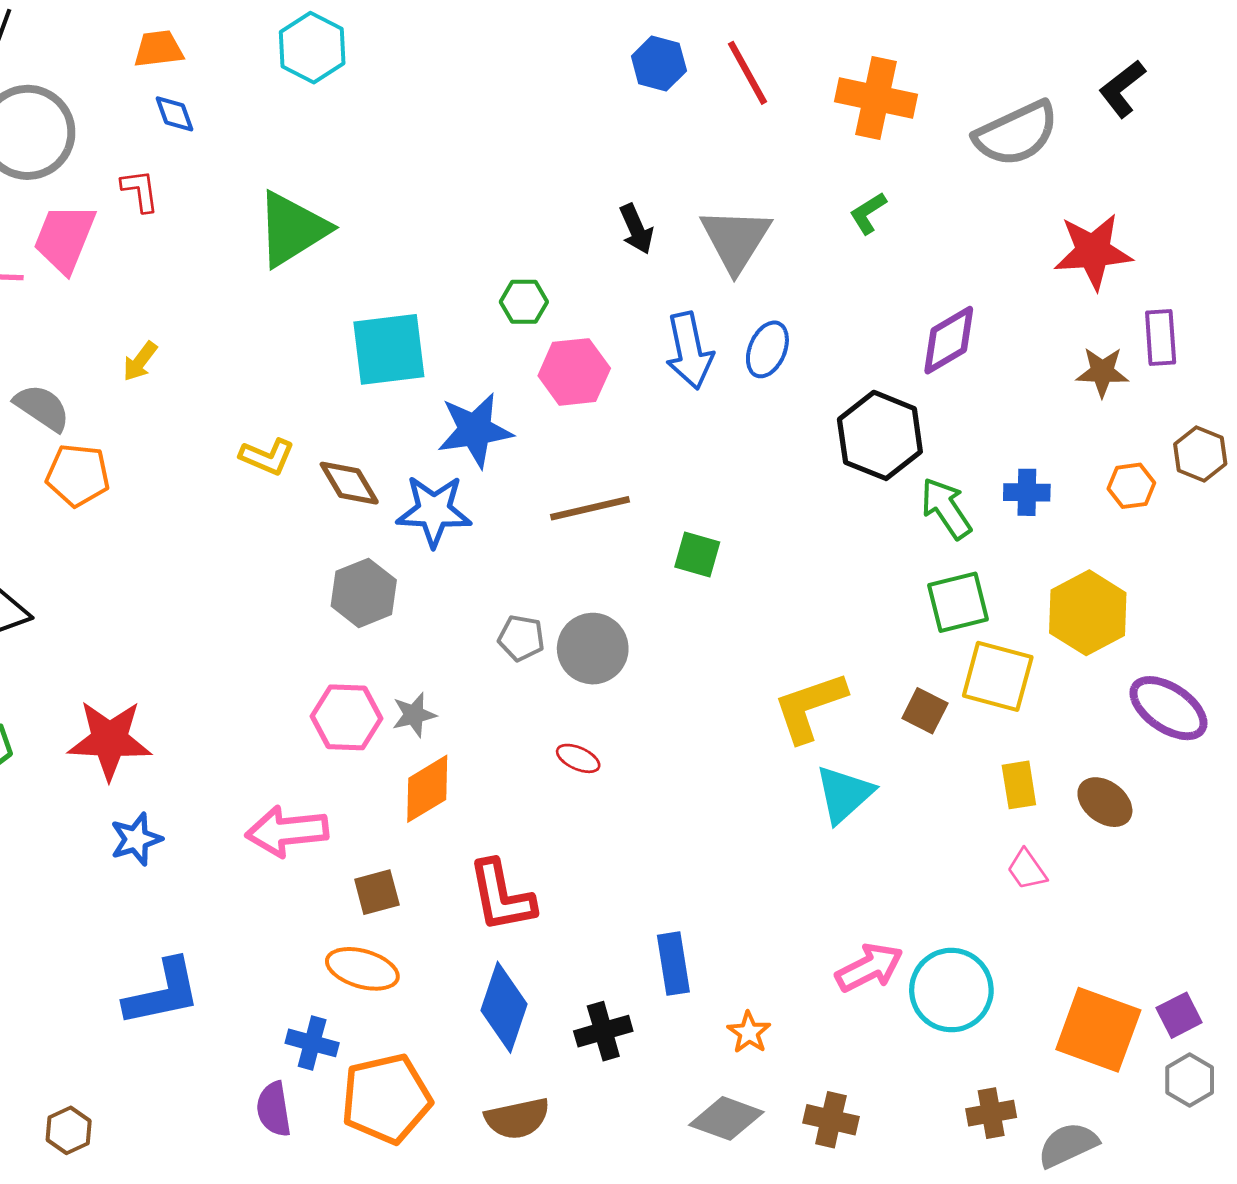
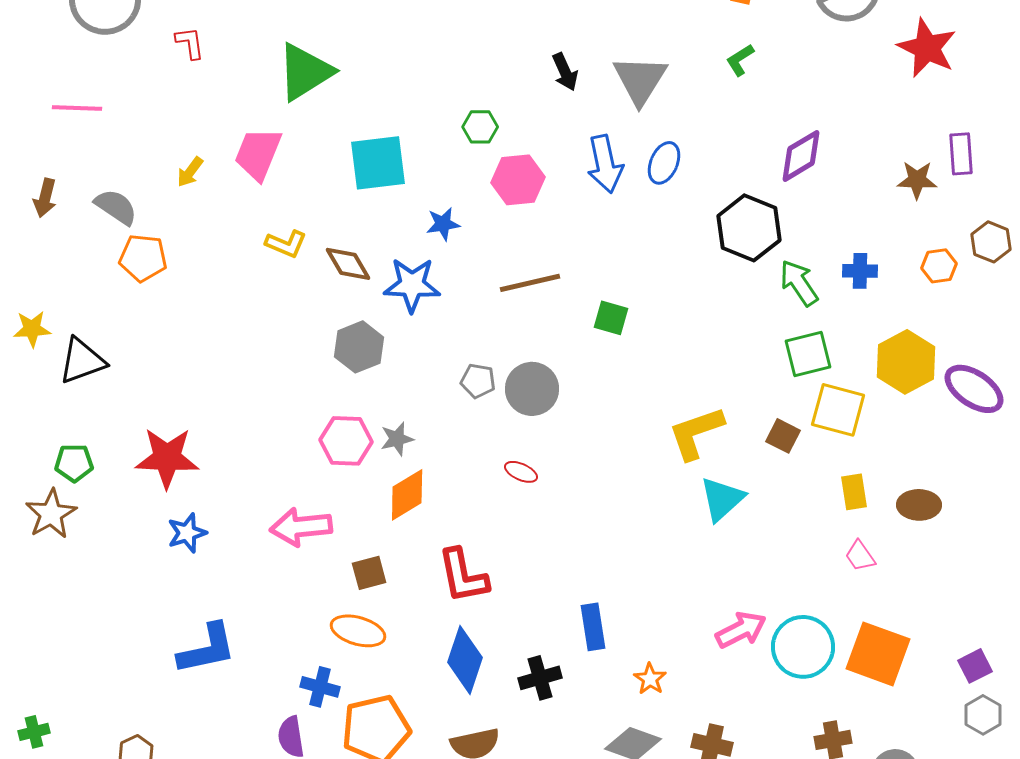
pink trapezoid: (65, 238) -> (258, 154), moved
red star: (1093, 251) -> (927, 48), moved, turned 30
blue star: (475, 430) -> (443, 224), size x0.6
purple ellipse: (1168, 708) -> (974, 389), moved
brown ellipse: (1105, 802) -> (919, 505), turned -36
orange square: (1098, 1030) -> (878, 654), moved

